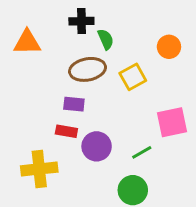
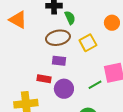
orange triangle: (27, 42) -> (18, 20), turned 30
purple rectangle: (74, 104) -> (59, 61), moved
green line: (142, 152) -> (95, 85), moved

